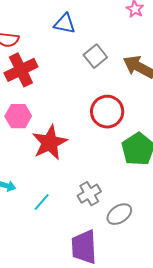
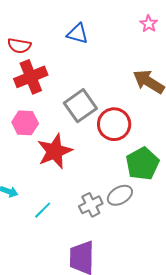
gray square: (95, 56) -> (80, 106), moved, size x1.4
gray ellipse: (119, 214) -> (120, 195), moved

